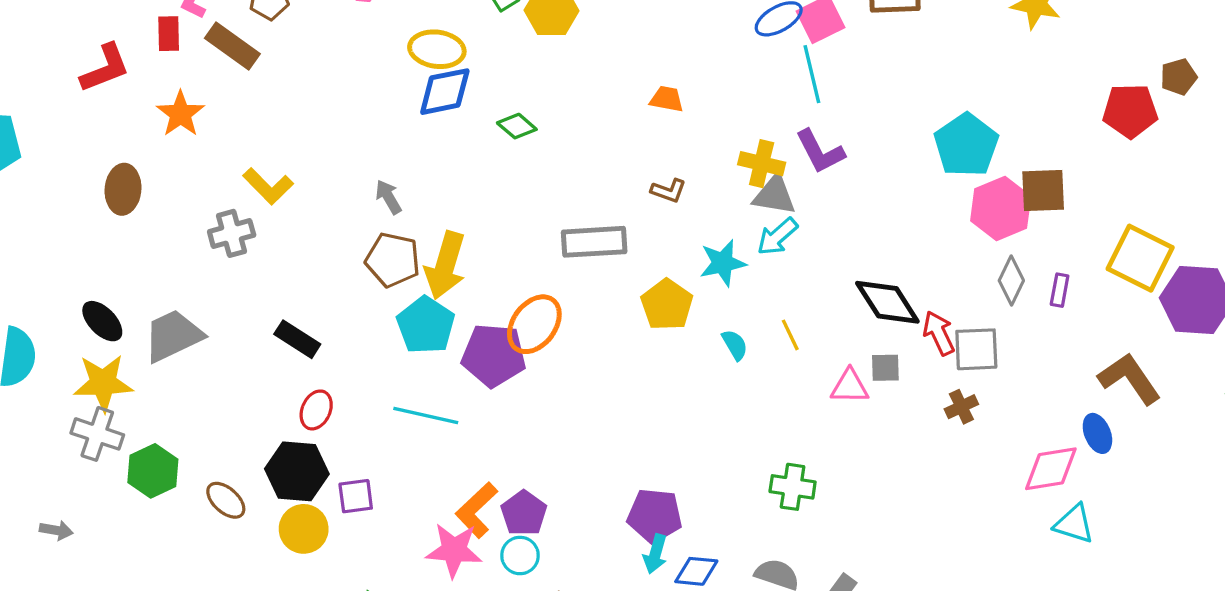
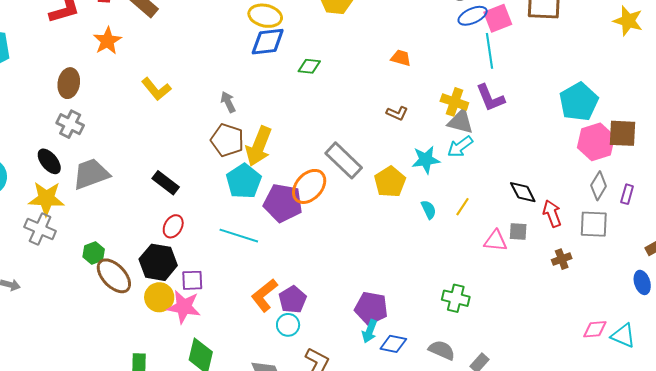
green diamond: (517, 126) -> (309, 66), turned -40
gray cross: (232, 233) -> (70, 124), moved, turned 36
gray rectangle: (594, 242) -> (344, 160), moved, turned 42
black diamond: (887, 302) -> (523, 192), size x0.7
yellow line: (790, 335) -> (463, 207), turned 54
gray square: (976, 349) -> (594, 224), moved
pink diamond: (1051, 469) -> (595, 329), moved, size x0.7
green hexagon: (153, 471) -> (94, 253), moved, size x0.7
brown ellipse: (226, 500) -> (114, 276), size x1.5
pink star: (454, 550) -> (184, 307), moved

